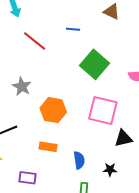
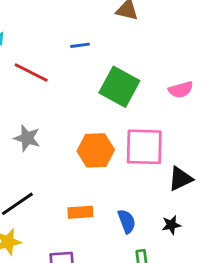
orange hexagon: (53, 110) -> (96, 150), moved

